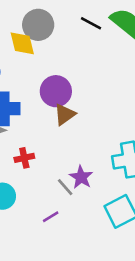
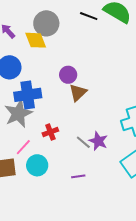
purple circle: (56, 91) -> (68, 75), size x0.7
gray line: (65, 187) -> (83, 142), moved
purple line: (51, 217) -> (78, 176), turned 32

